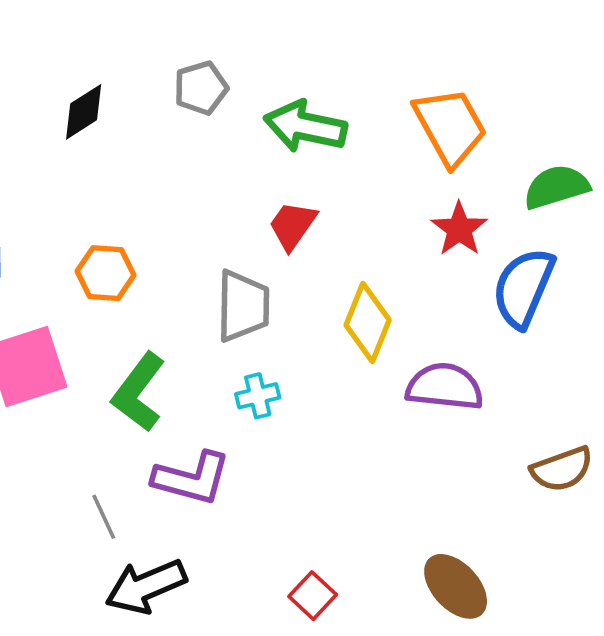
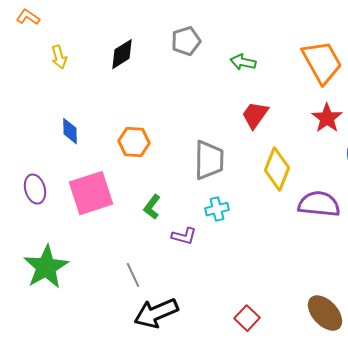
green arrow: (305, 126) -> (243, 62), size x0.6
red trapezoid: (292, 225) -> (255, 115), moved
green L-shape: (139, 392) -> (152, 207), size x0.6
purple L-shape: (192, 478) -> (184, 236), moved, size x0.6

